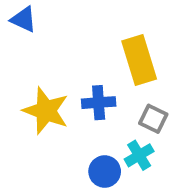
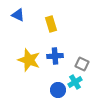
yellow rectangle: (139, 60) -> (51, 24), moved, size x0.7

